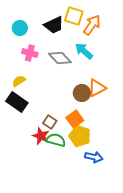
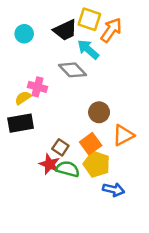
cyan arrow: (84, 51) -> (88, 49), moved
pink cross: (30, 53) -> (37, 87), moved
orange triangle: (97, 88) -> (123, 135), moved
black rectangle: (17, 102) -> (21, 123), turned -45

